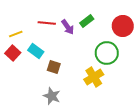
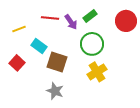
red square: (13, 53) -> (17, 63), moved
green circle: (107, 53) -> (92, 44), moved
brown square: (54, 67) -> (57, 62), size x1.5

